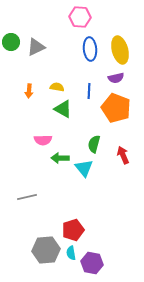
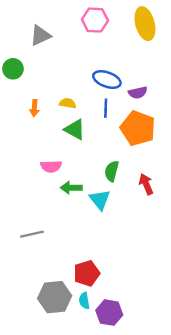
green circle: (11, 42) -> (13, 69), moved
gray triangle: (36, 47) -> (40, 36), moved
blue ellipse: (90, 49) -> (107, 80), moved, turned -65
yellow ellipse: (120, 50) -> (145, 24), moved

